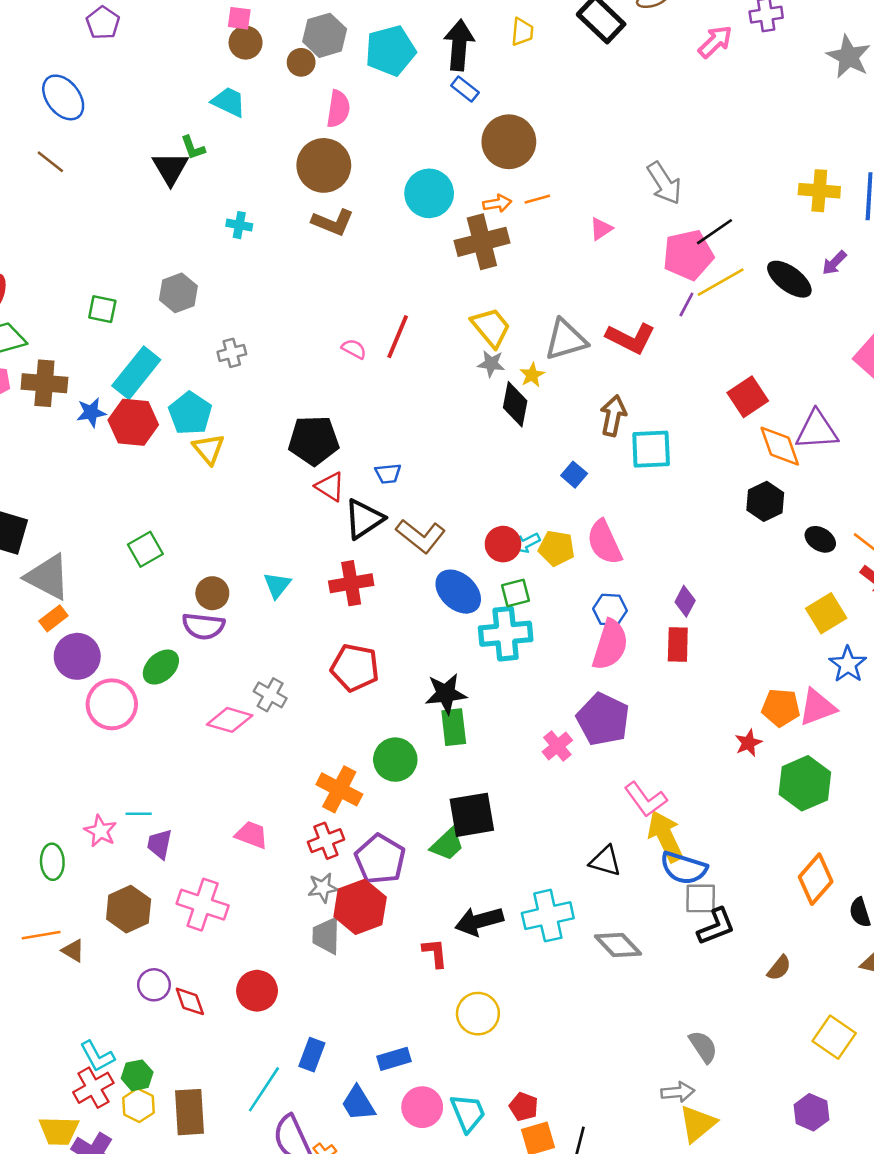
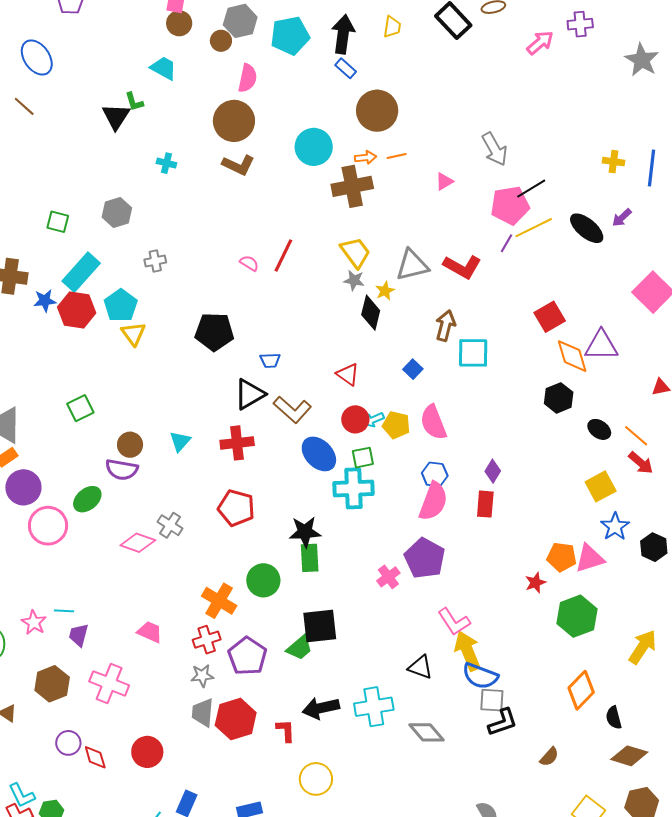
yellow cross: (819, 191) -> (614, 162), size x0.7
red triangle: (330, 487) -> (348, 374), moved
red hexagon: (360, 907) -> (236, 719), moved

